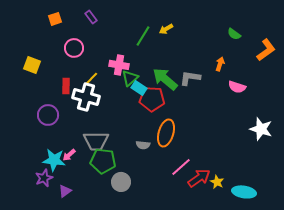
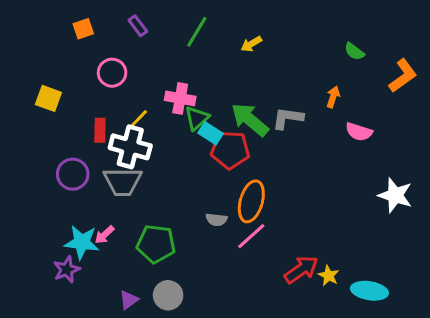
green line: (143, 36) -> (197, 32), moved
gray trapezoid: (96, 141) -> (123, 182), moved
pink line: (181, 167) -> (251, 236), moved
gray circle: (121, 182) -> (168, 295), moved
purple triangle: (65, 191) -> (129, 300), moved

